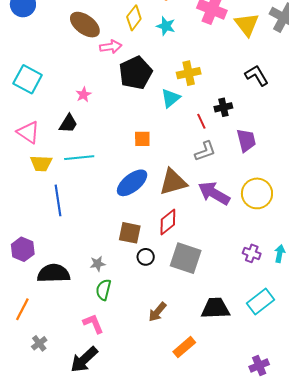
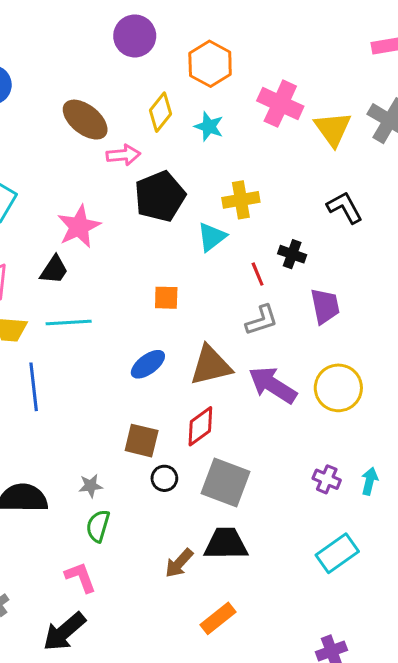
pink star: (84, 95) -> (79, 226), size x1.8
black cross: (223, 107) -> (292, 254), turned 30
blue ellipse: (132, 183) -> (148, 364), size x0.7
black trapezoid: (215, 308) -> (226, 544), moved

